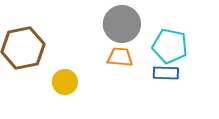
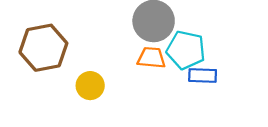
cyan pentagon: (170, 46) -> (186, 50), moved

